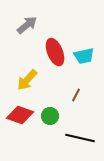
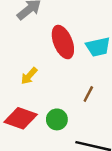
yellow arrow: (27, 80) -> (29, 76), size x0.7

